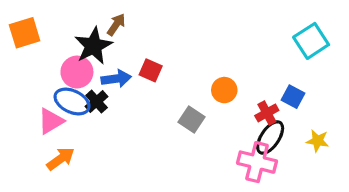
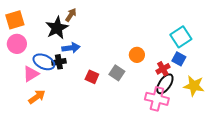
cyan square: (311, 41) -> (181, 37), moved
red square: (151, 70) -> (92, 77), moved
pink circle: (77, 72) -> (17, 44), moved
black cross: (97, 102) -> (59, 62), turned 32
yellow star: (318, 141) -> (194, 86), size x1.5

